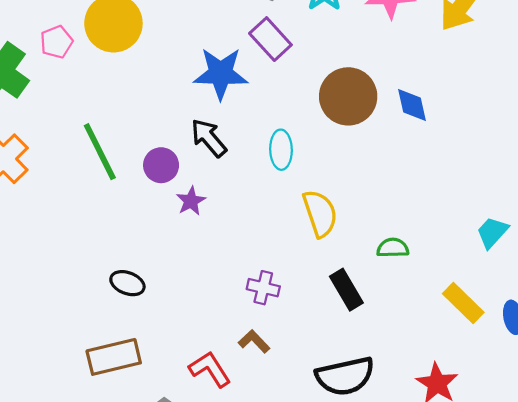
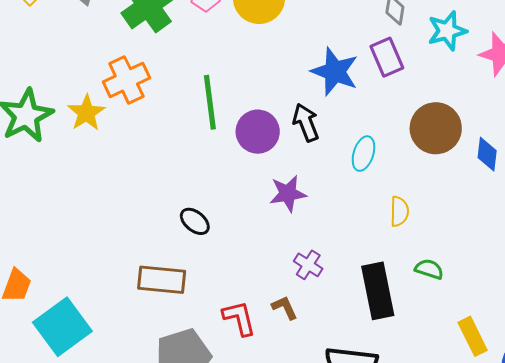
purple circle: (161, 165) -> (258, 132), size x1.4
purple star: (191, 201) -> (288, 193), moved, size x1.4
yellow semicircle: (320, 213) -> (399, 211), moved, size x0.7
black rectangle: (346, 290) -> (378, 291), size x1.5

